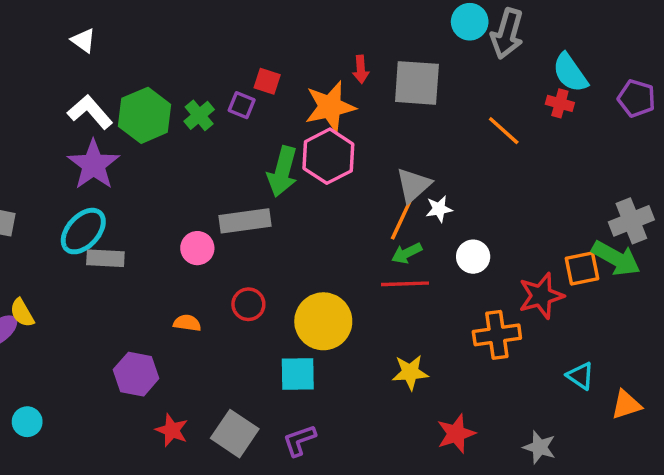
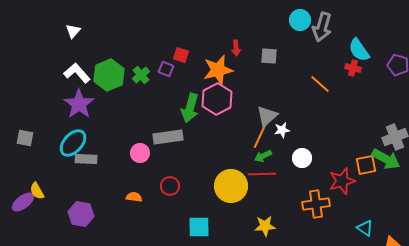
white triangle: (83, 40) -> (73, 31), turned 35
gray square: (417, 83) -> (269, 56), size x0.6
yellow circle: (323, 321) -> (231, 186), moved
purple hexagon: (136, 374) -> (81, 214), moved

